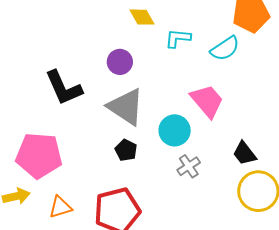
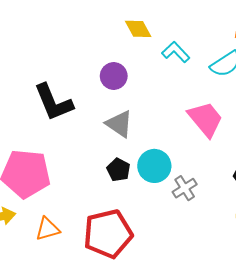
cyan L-shape: (178, 38) -> (176, 52), turned 40
gray triangle: (126, 107) -> (119, 124), size x0.7
cyan circle: (175, 130) -> (154, 166), moved

